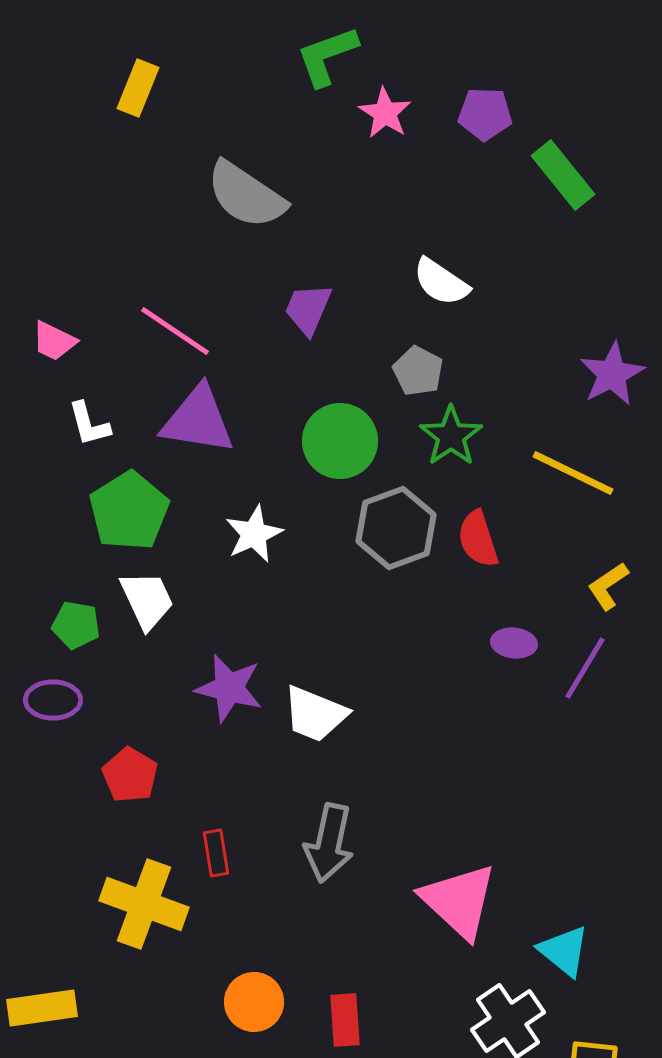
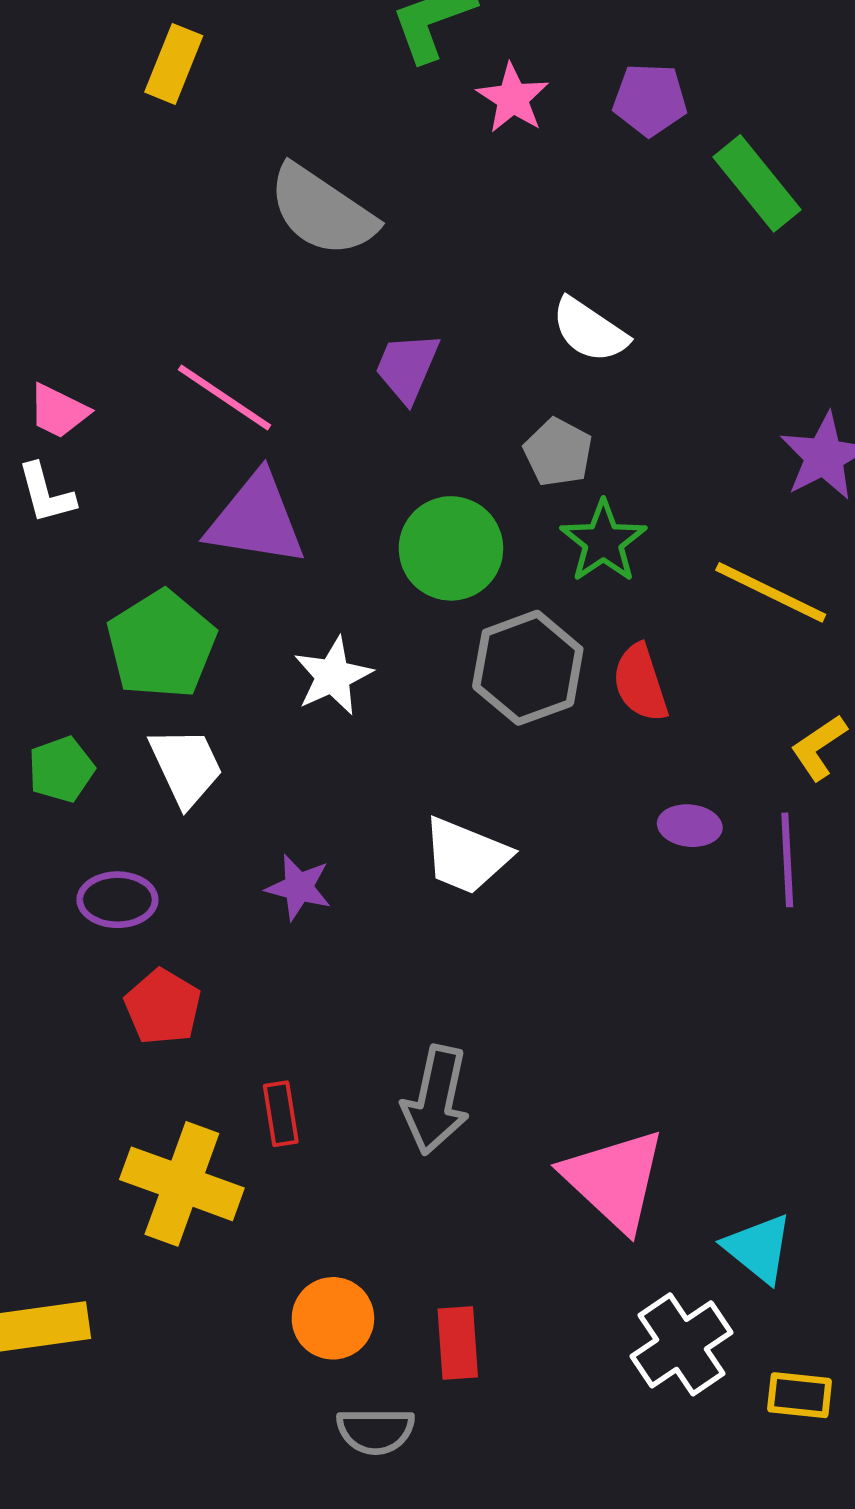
white L-shape: (89, 424) -> (46, 493), moved
green pentagon: (76, 625) -> (61, 769), moved, turned -30
purple line: (585, 668) -> (787, 860), turned -34
purple star: (229, 688) -> (299, 887), size x0.7
purple ellipse: (53, 700) -> (117, 900), moved
white trapezoid: (315, 714) -> (466, 856), moved

